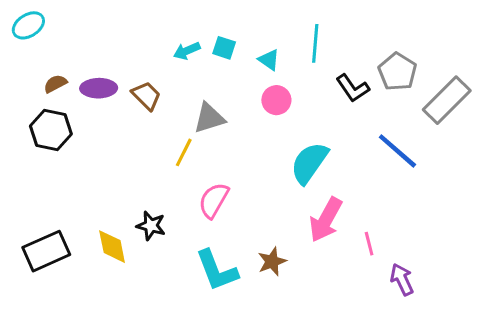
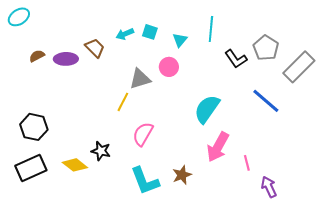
cyan triangle: (269, 60) -> (180, 40), turned 35
brown trapezoid: (146, 96) -> (95, 48), moved
pink circle: (276, 100) -> (169, 67), moved
black hexagon: (51, 130) -> (34, 127), moved
yellow diamond: (112, 247) -> (75, 165), turned -40

